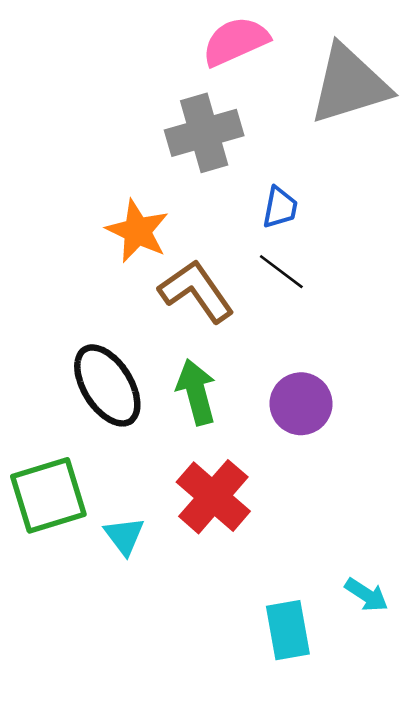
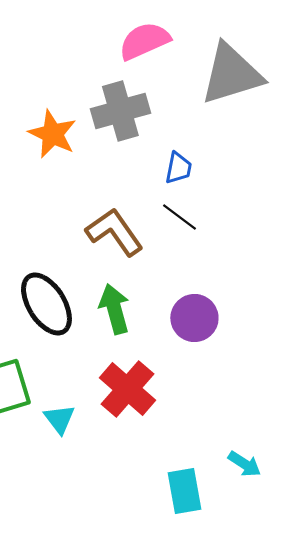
orange star: (137, 231) -> (52, 134), moved

